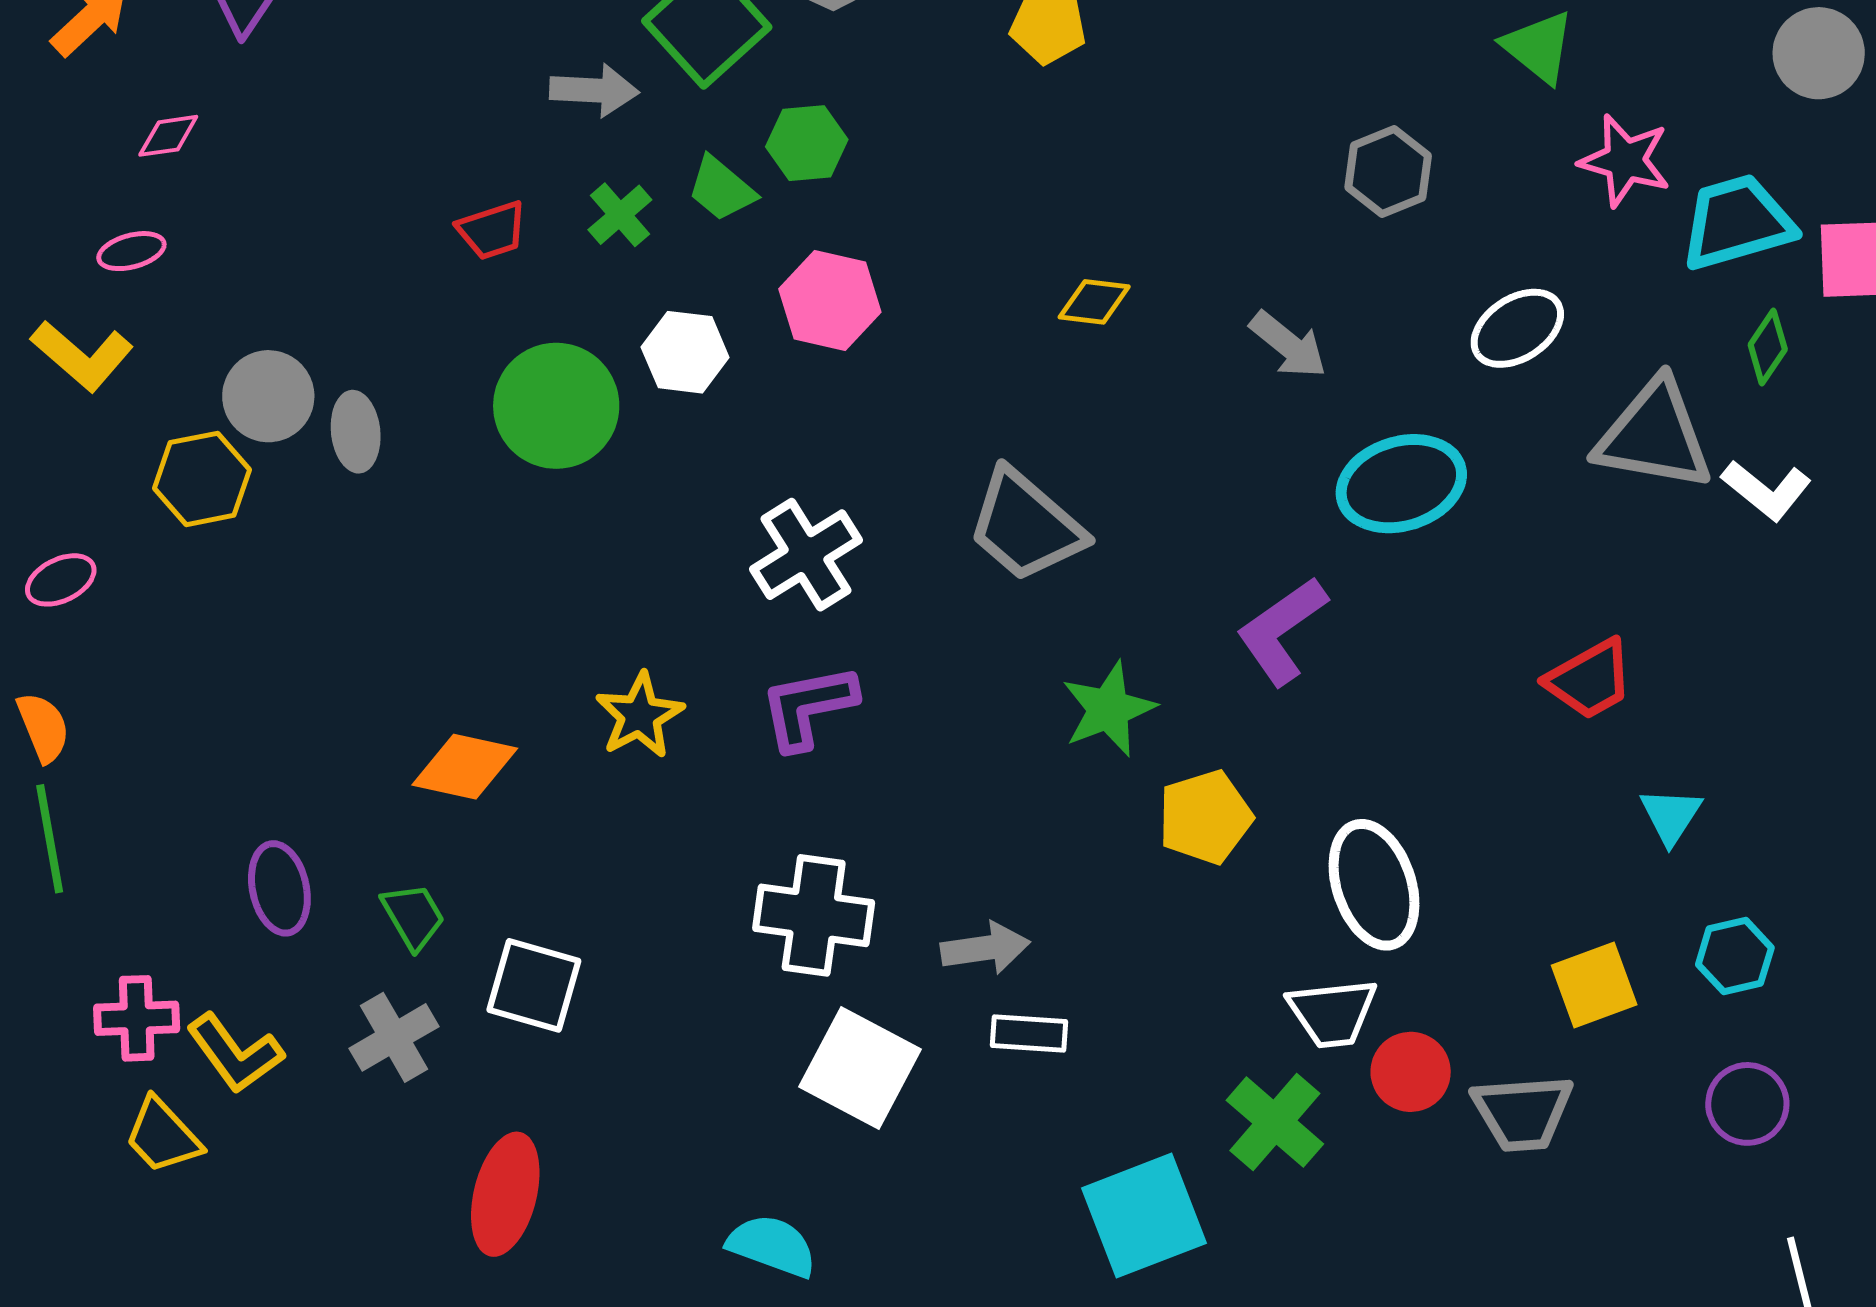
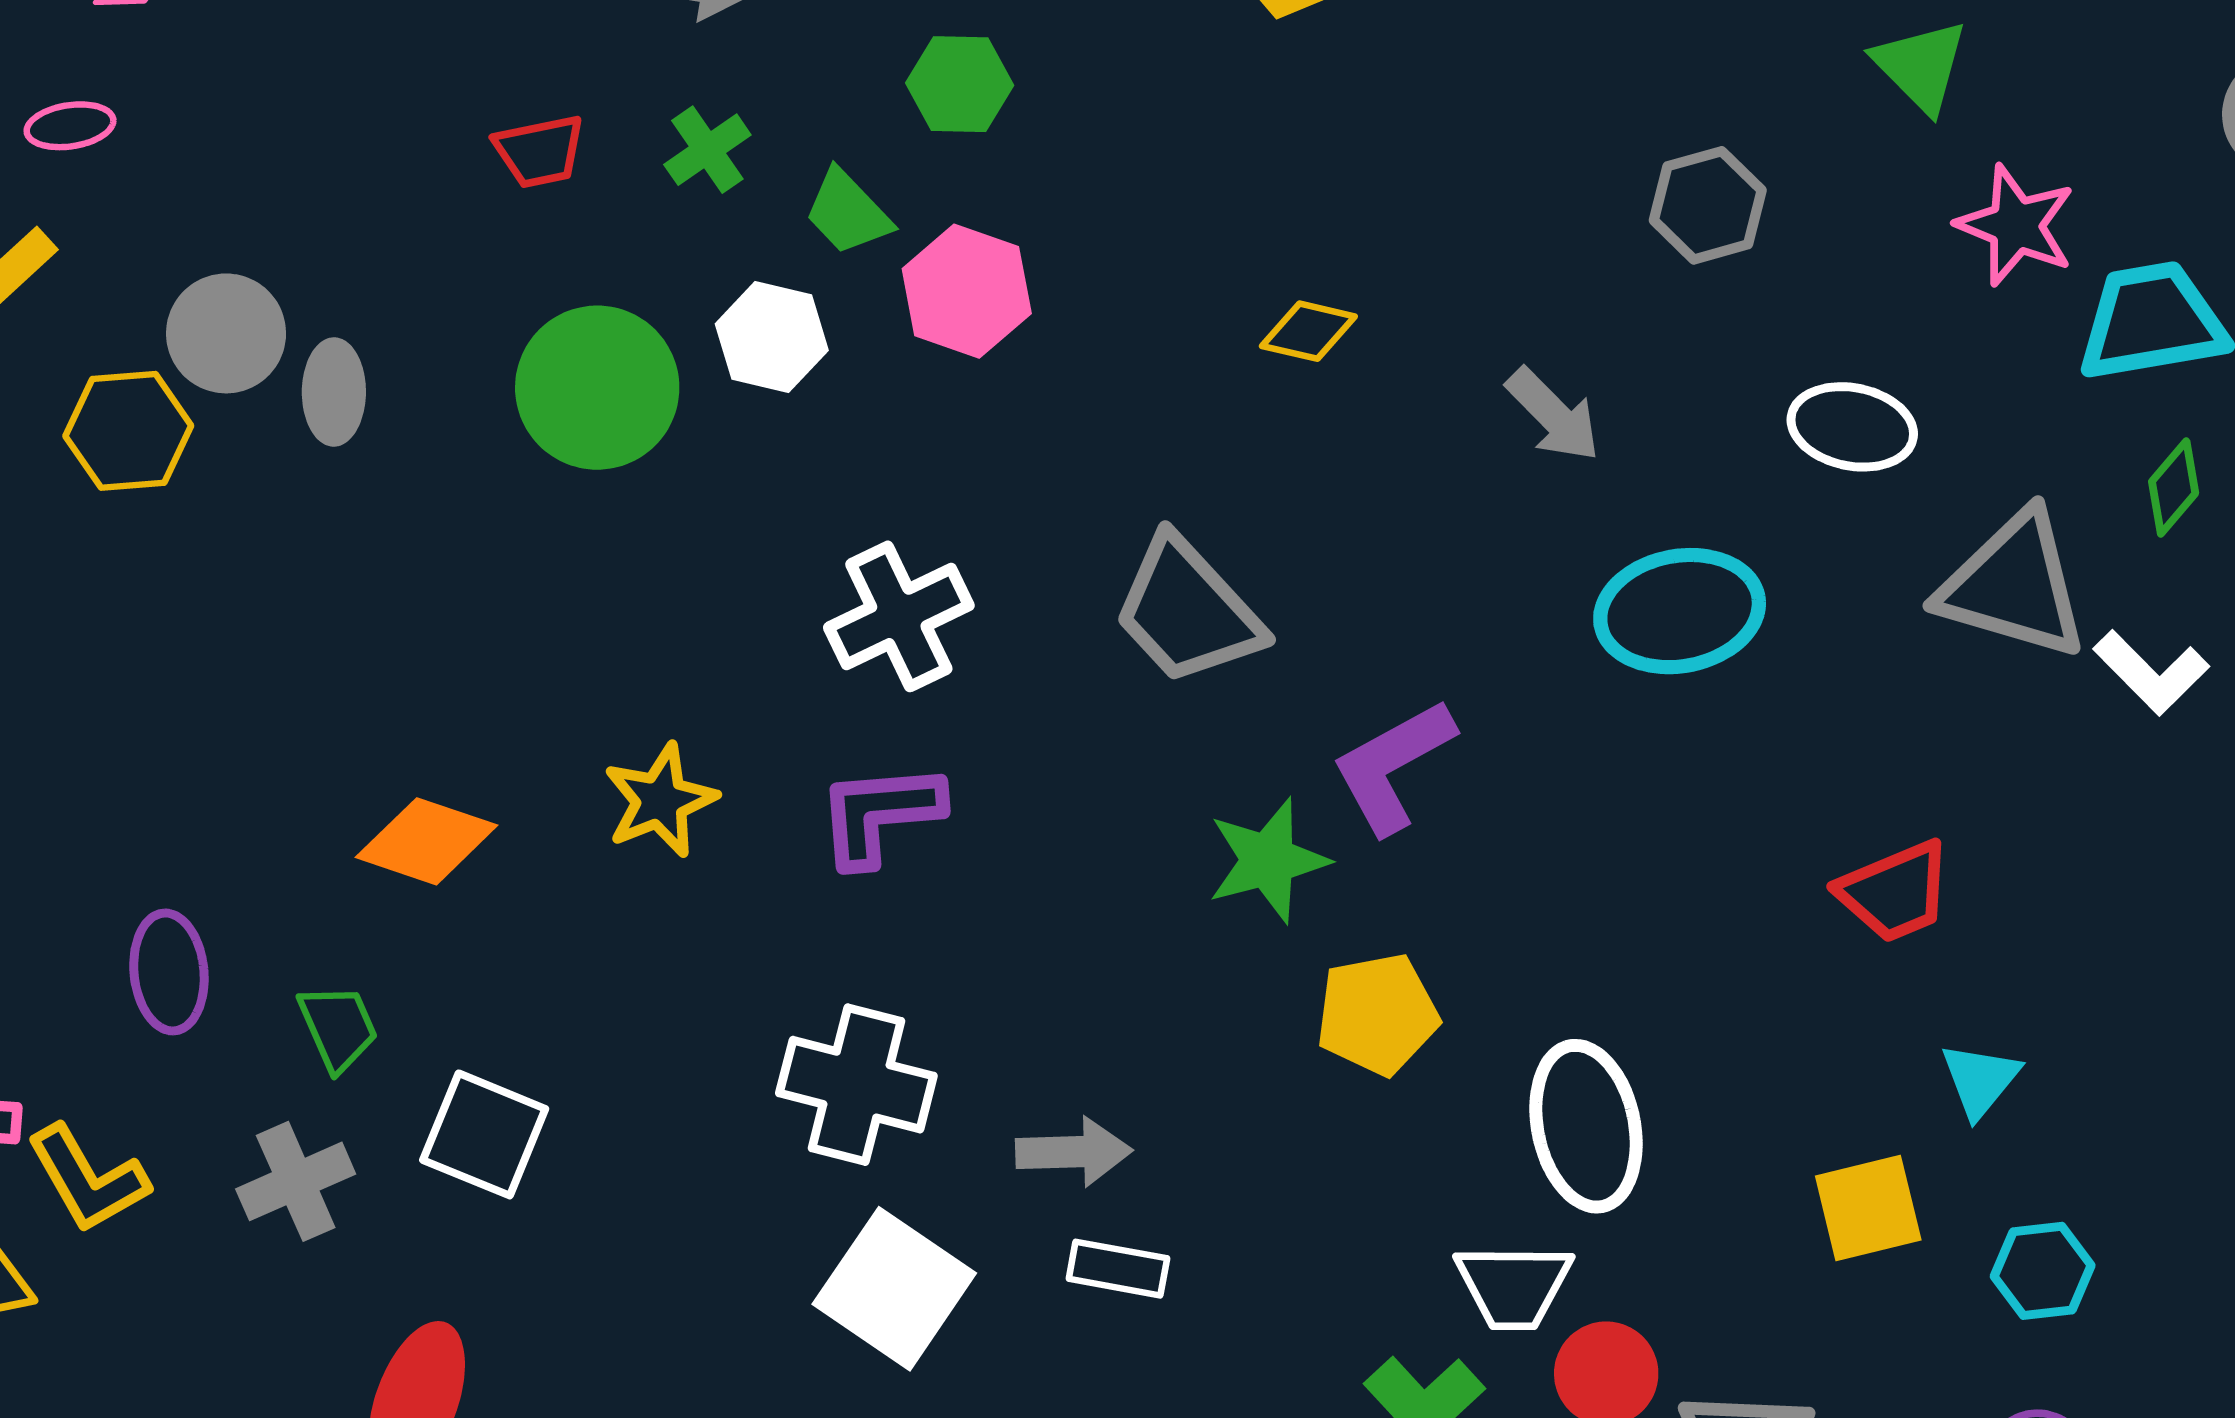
green trapezoid: (721, 189) -> (848, 212), moved
white ellipse: (1517, 328) -> (1852, 427), turned 38
purple L-shape: (1282, 631) -> (1393, 766), moved
yellow square: (1594, 985) -> (1868, 1208), moved

